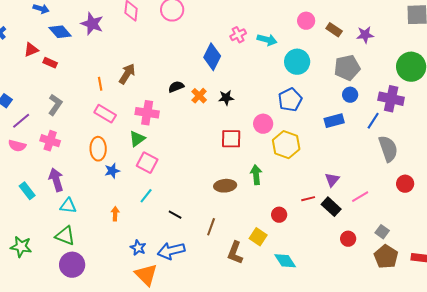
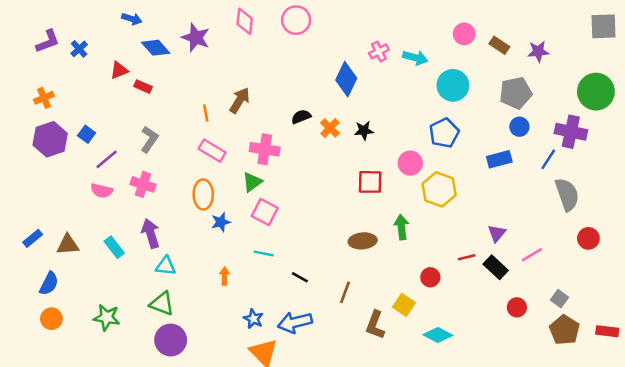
cyan line: (146, 196) -> (263, 253), turned 63
cyan diamond: (285, 261) -> (438, 335), turned -30

